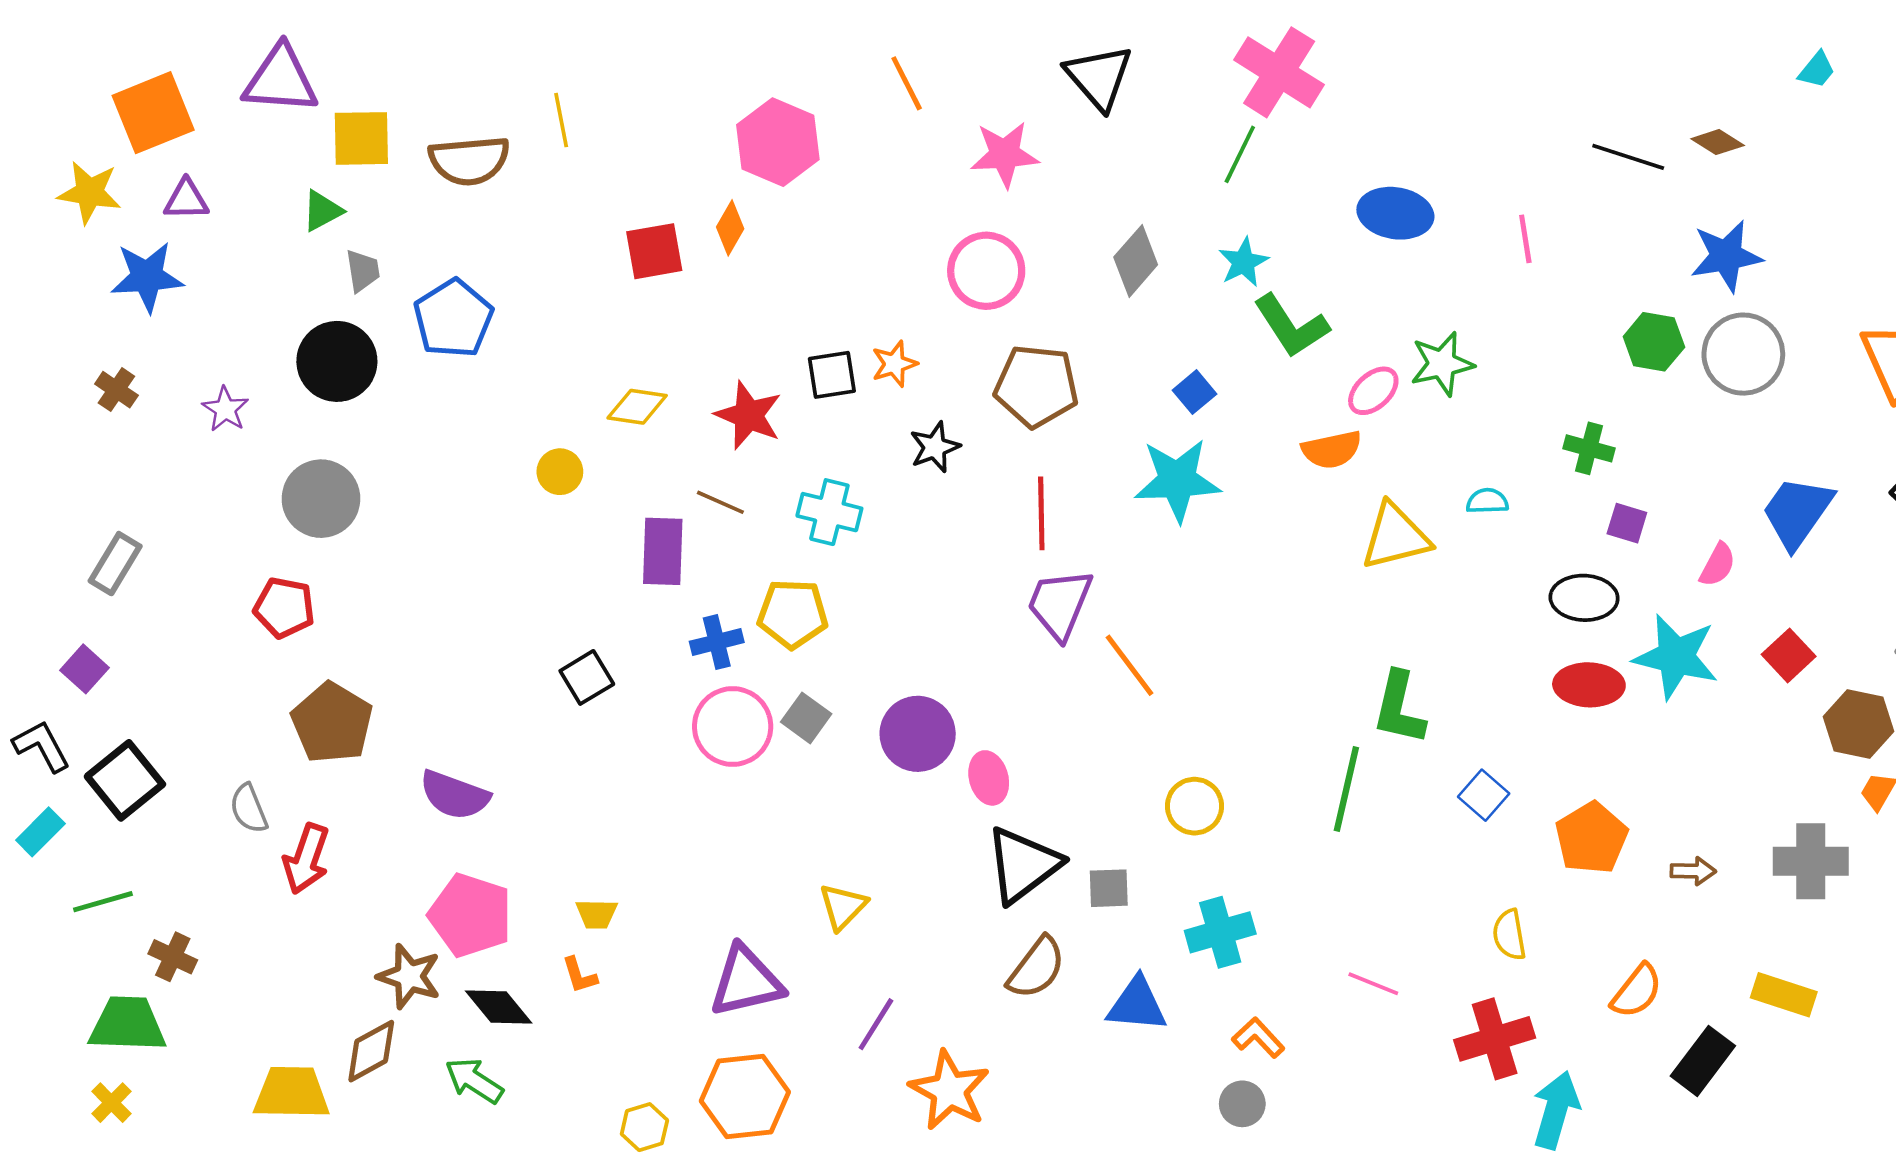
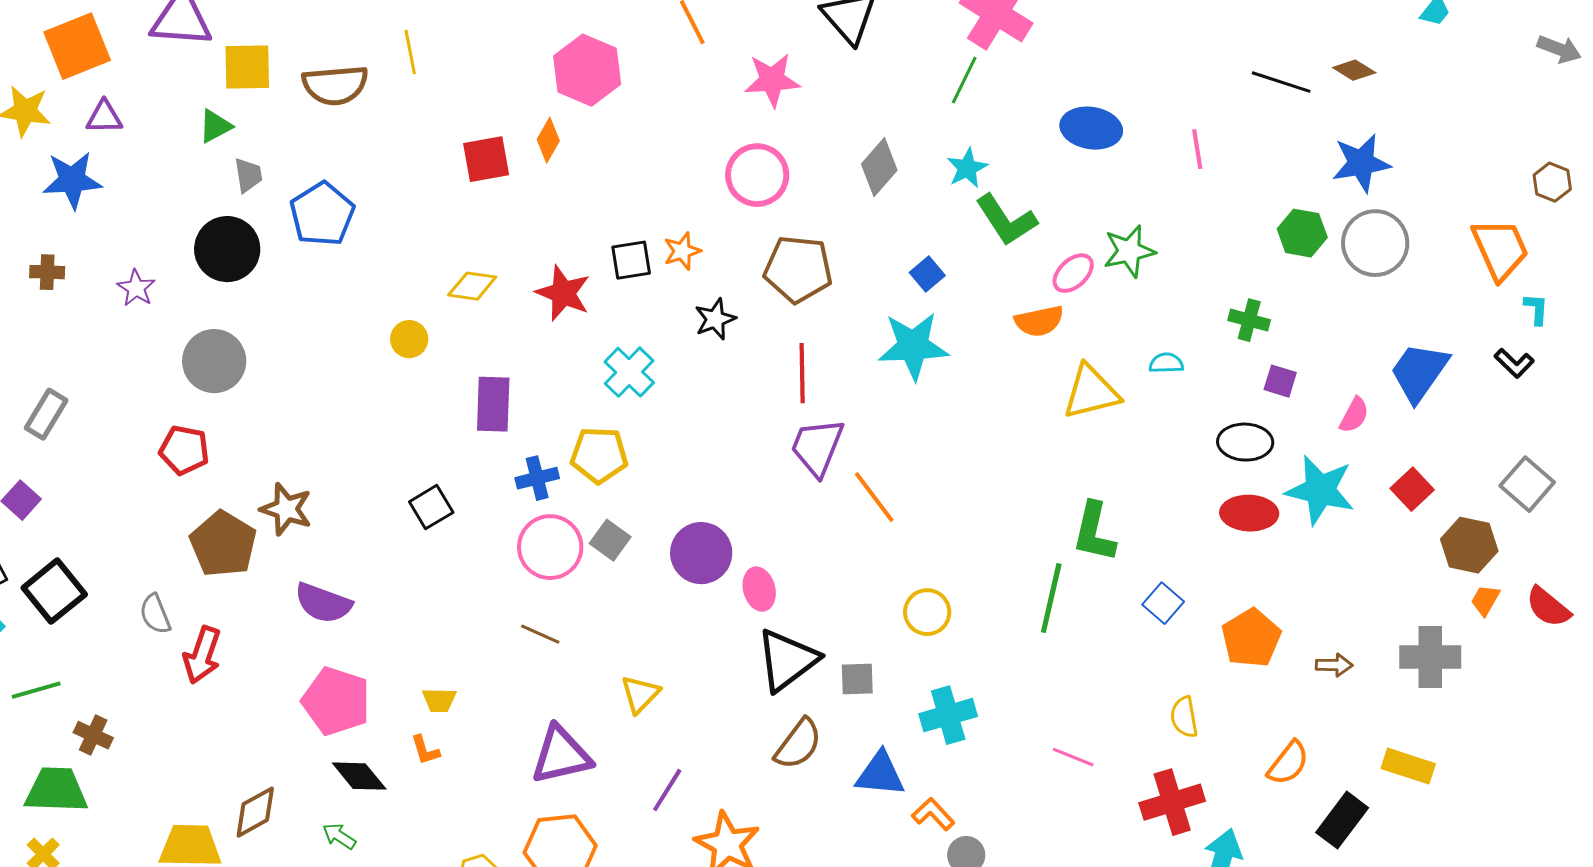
brown cross: (116, 390) -> (47, 272), turned -32
brown line: (720, 502) -> (540, 634), moved
cyan cross: (829, 512) -> (629, 372), turned 30
brown star: (409, 976) -> (286, 509), moved
orange L-shape: (1258, 1038) -> (933, 814), moved
green arrow: (474, 1081) -> (339, 836), size x0.7

